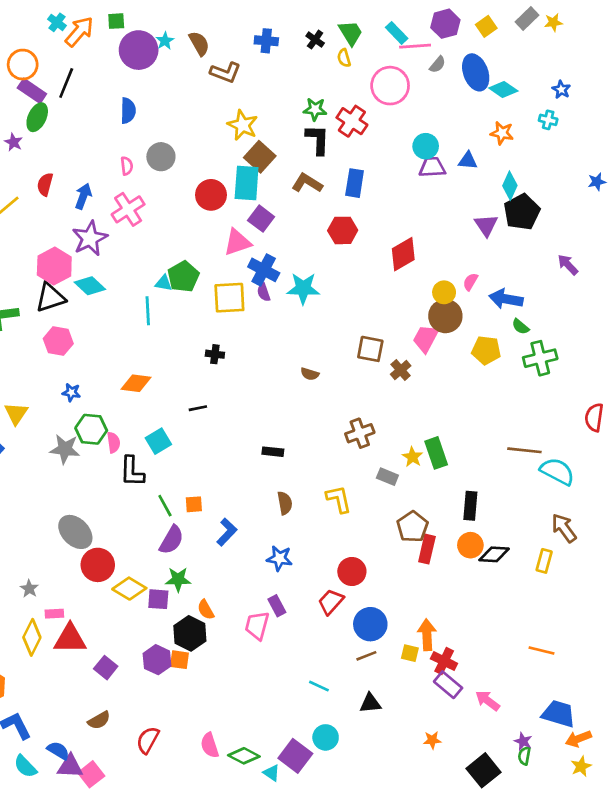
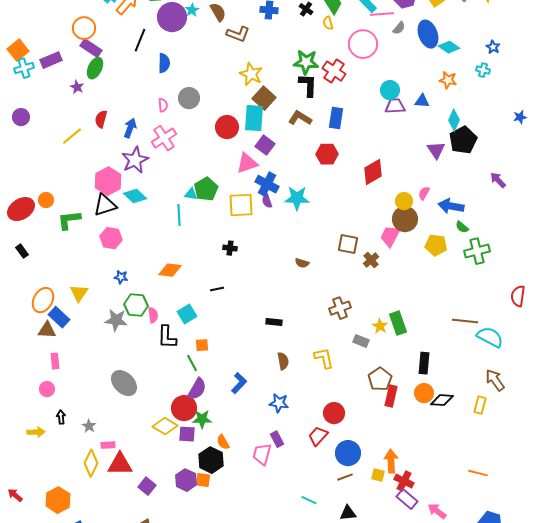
black line: (66, 83) -> (140, 40), moved
green star: (315, 109) -> (306, 62), size x1.4
orange square: (194, 504) -> (202, 345), moved
red circle: (98, 565) -> (184, 408), moved

